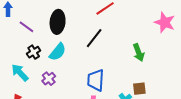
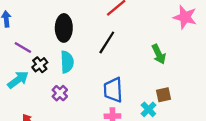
purple line: (26, 27) -> (23, 48), moved
cyan semicircle: (58, 52) -> (67, 62), turned -36
cyan arrow: (20, 73) -> (18, 80), moved, turned 102

